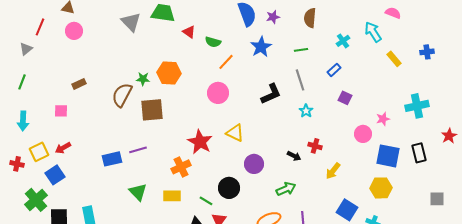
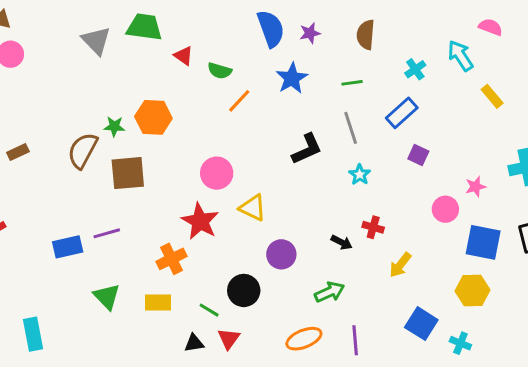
blue rectangle: (334, 70) -> (402, 113), size x1.5
brown rectangle: (79, 84) -> (18, 152), moved
pink circle: (218, 93) -> (217, 173), moved

